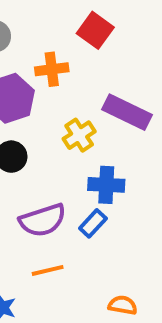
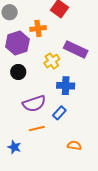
blue rectangle: (93, 223) -> (59, 113), moved

